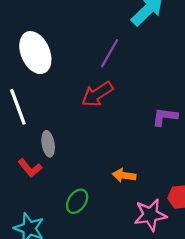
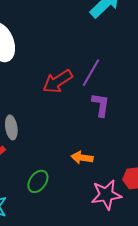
purple line: (110, 53) -> (91, 73), moved
purple L-shape: (165, 117) -> (101, 105), moved, turned 90

